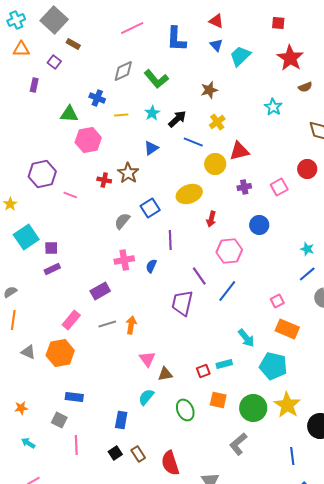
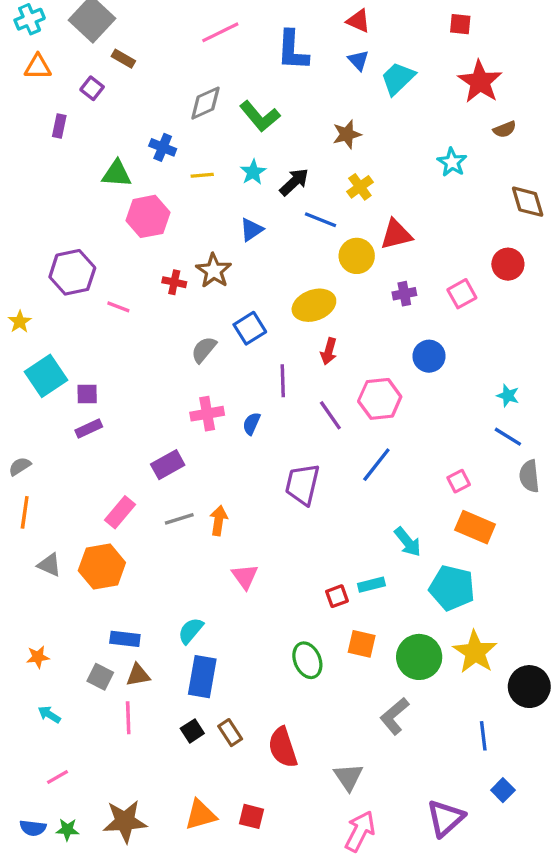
red arrow: (211, 219) -> (329, 351), moved
blue line: (307, 274) -> (508, 437), turned 72
purple line: (199, 276) -> (330, 415), moved
brown triangle: (165, 374) -> (138, 675), moved
cyan semicircle: (146, 397) -> (191, 631), moved
blue rectangle: (121, 420) -> (202, 677), size x1.4

